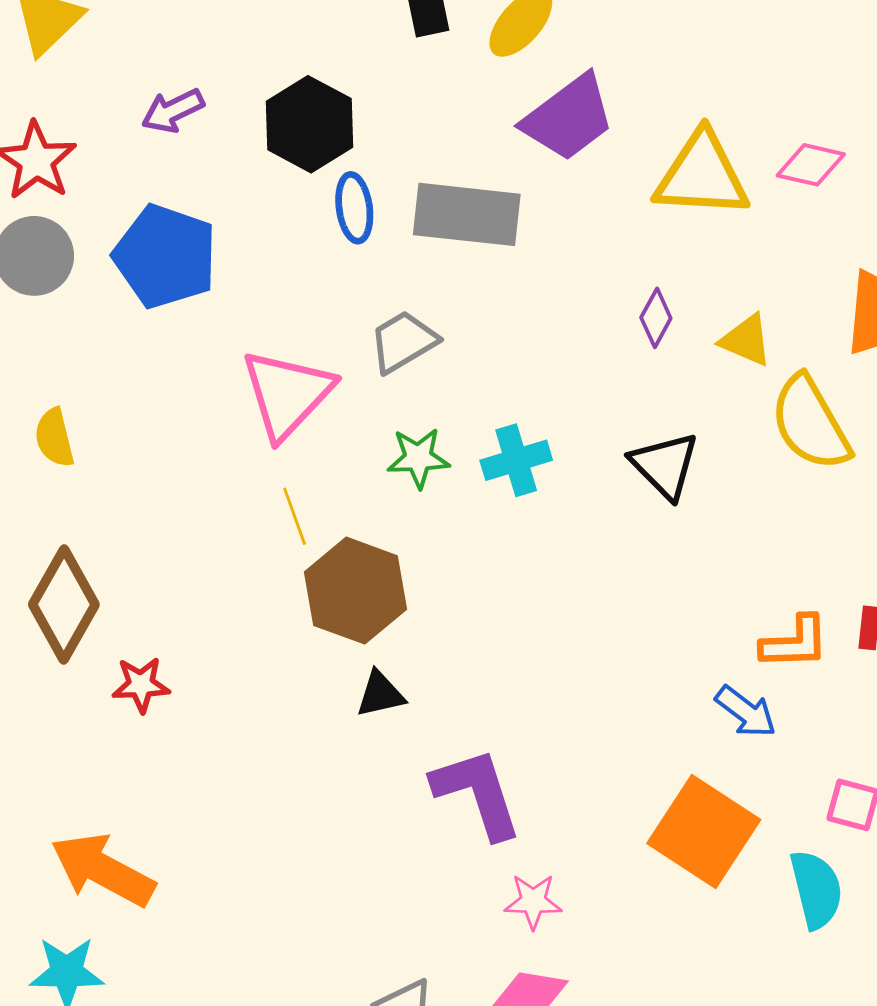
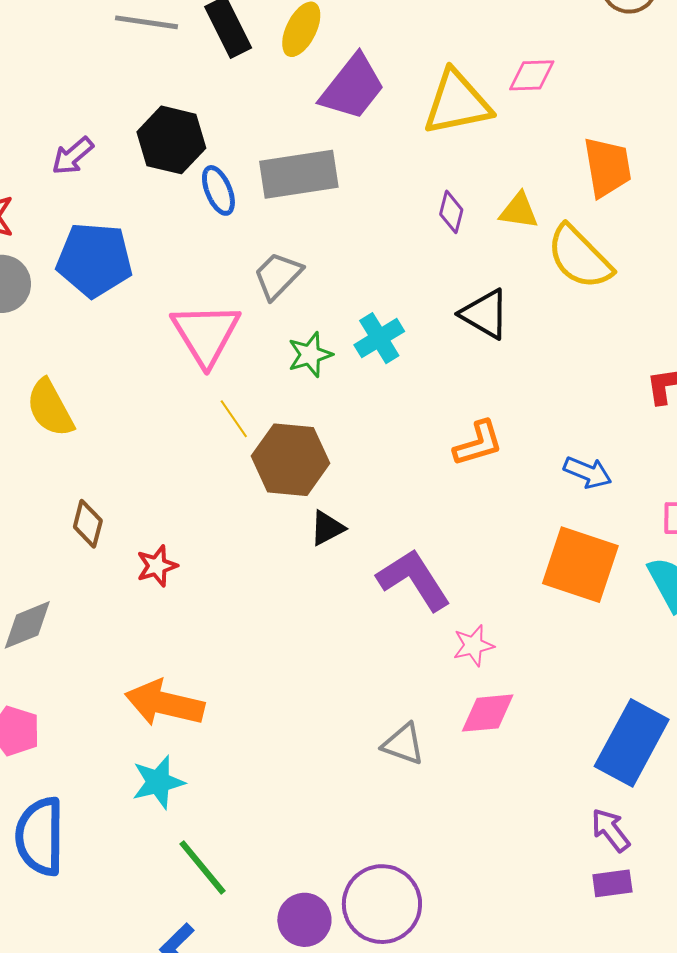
yellow semicircle: (54, 438) -> (50, 408), size x1.4
brown diamond: (64, 605) -> (88, 524), size x0.6
orange L-shape: (795, 642) -> (478, 443), moved

